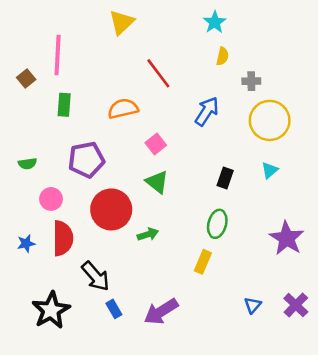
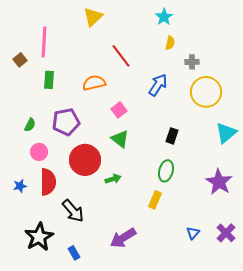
green semicircle: (27, 164) -> (30, 125), moved, turned -56
cyan triangle: (270, 170) -> (226, 133), moved, size x1.6
blue rectangle: (114, 309) -> (74, 253), moved

